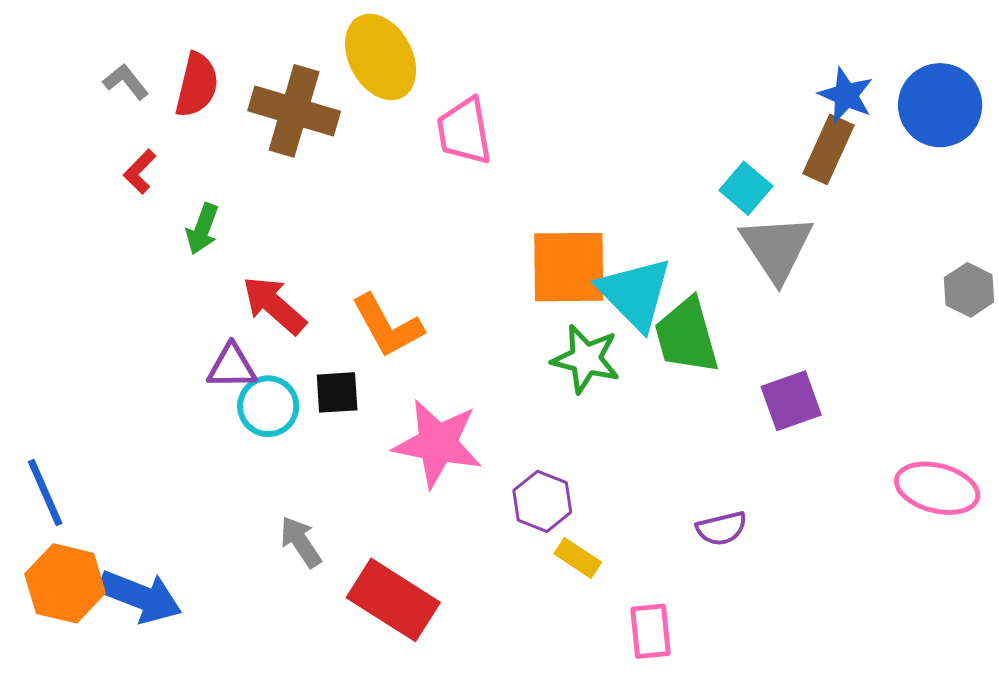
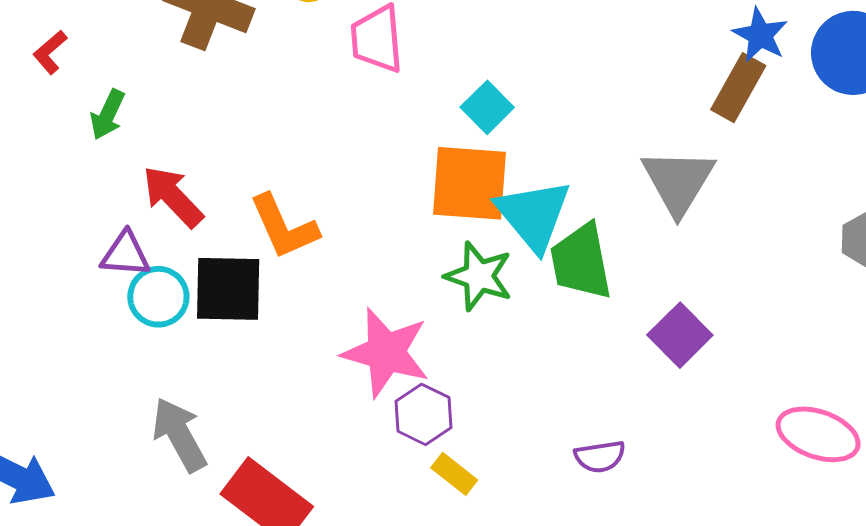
cyan square: (746, 188) -> (487, 107), moved
black square: (337, 392) -> (228, 289), size x1.6
purple square: (791, 401) -> (680, 335), turned -30
pink star: (438, 443) -> (386, 353), moved
gray arrow: (301, 542) -> (179, 435), size x1.4

